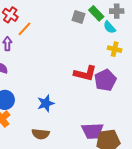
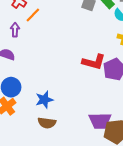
blue star: (46, 103) -> (44, 100), moved

